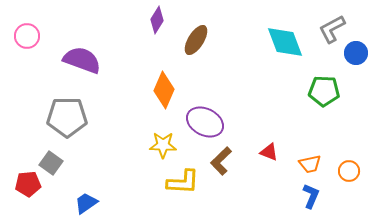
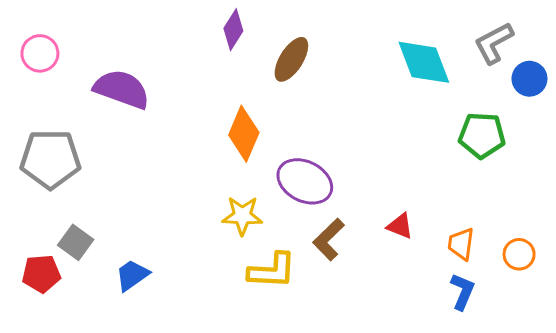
gray pentagon: (67, 117) -> (50, 159), moved
orange trapezoid: (310, 164) -> (461, 244), turned 110
blue trapezoid: (86, 203) -> (132, 275), moved

